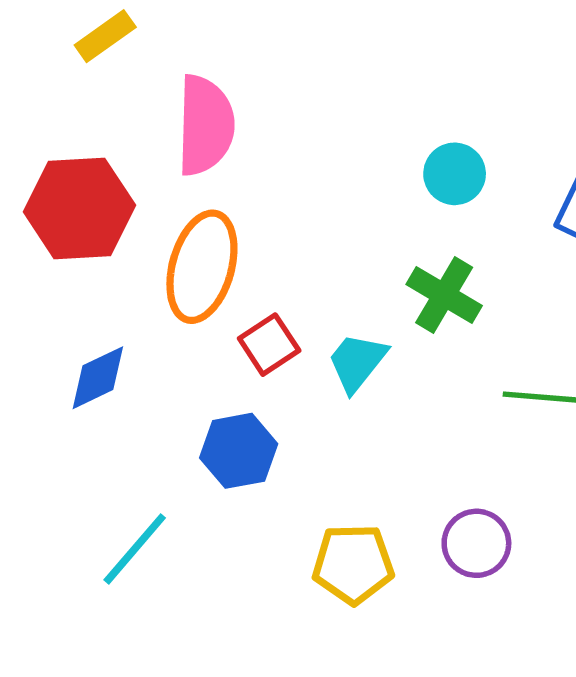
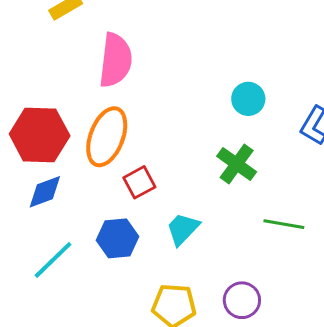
red hexagon: (79, 209) -> (40, 135), moved
cyan trapezoid: (357, 362) -> (183, 229), moved
cyan line: (135, 549) -> (53, 260), moved

